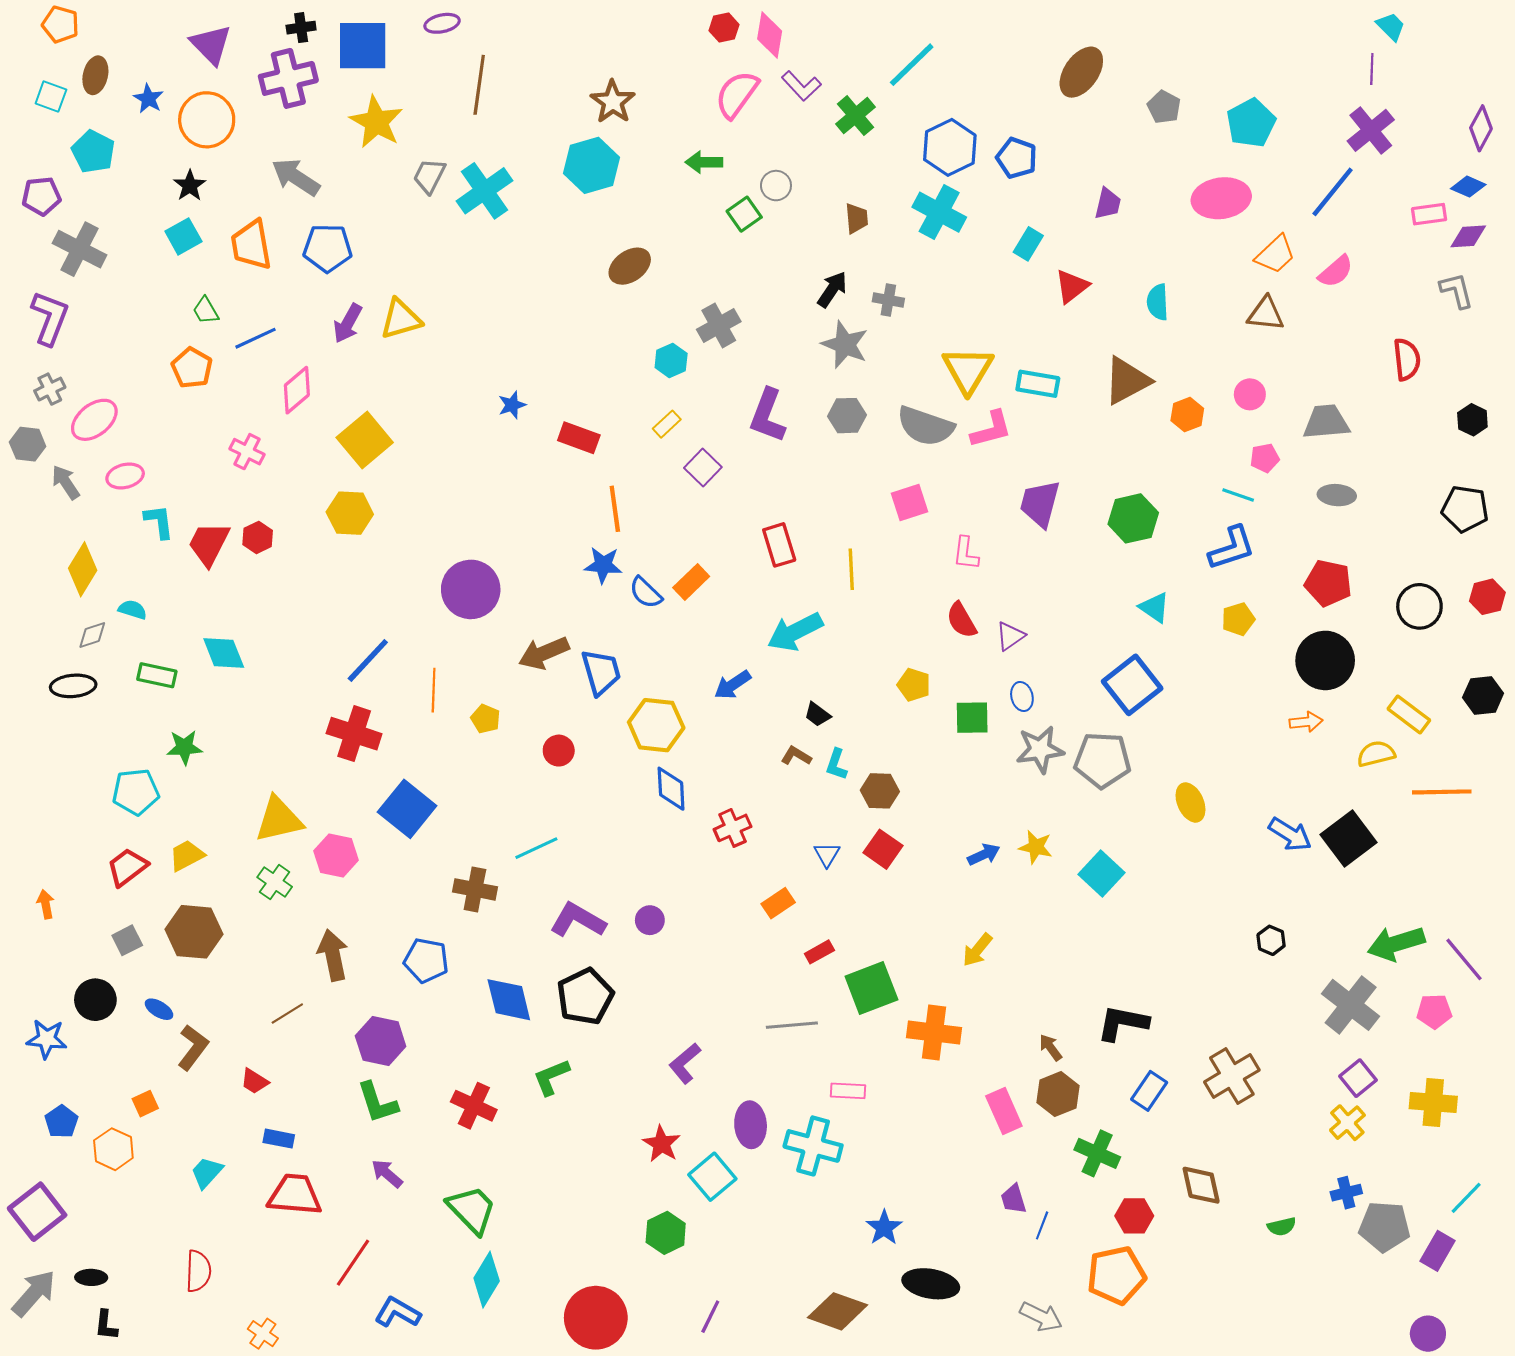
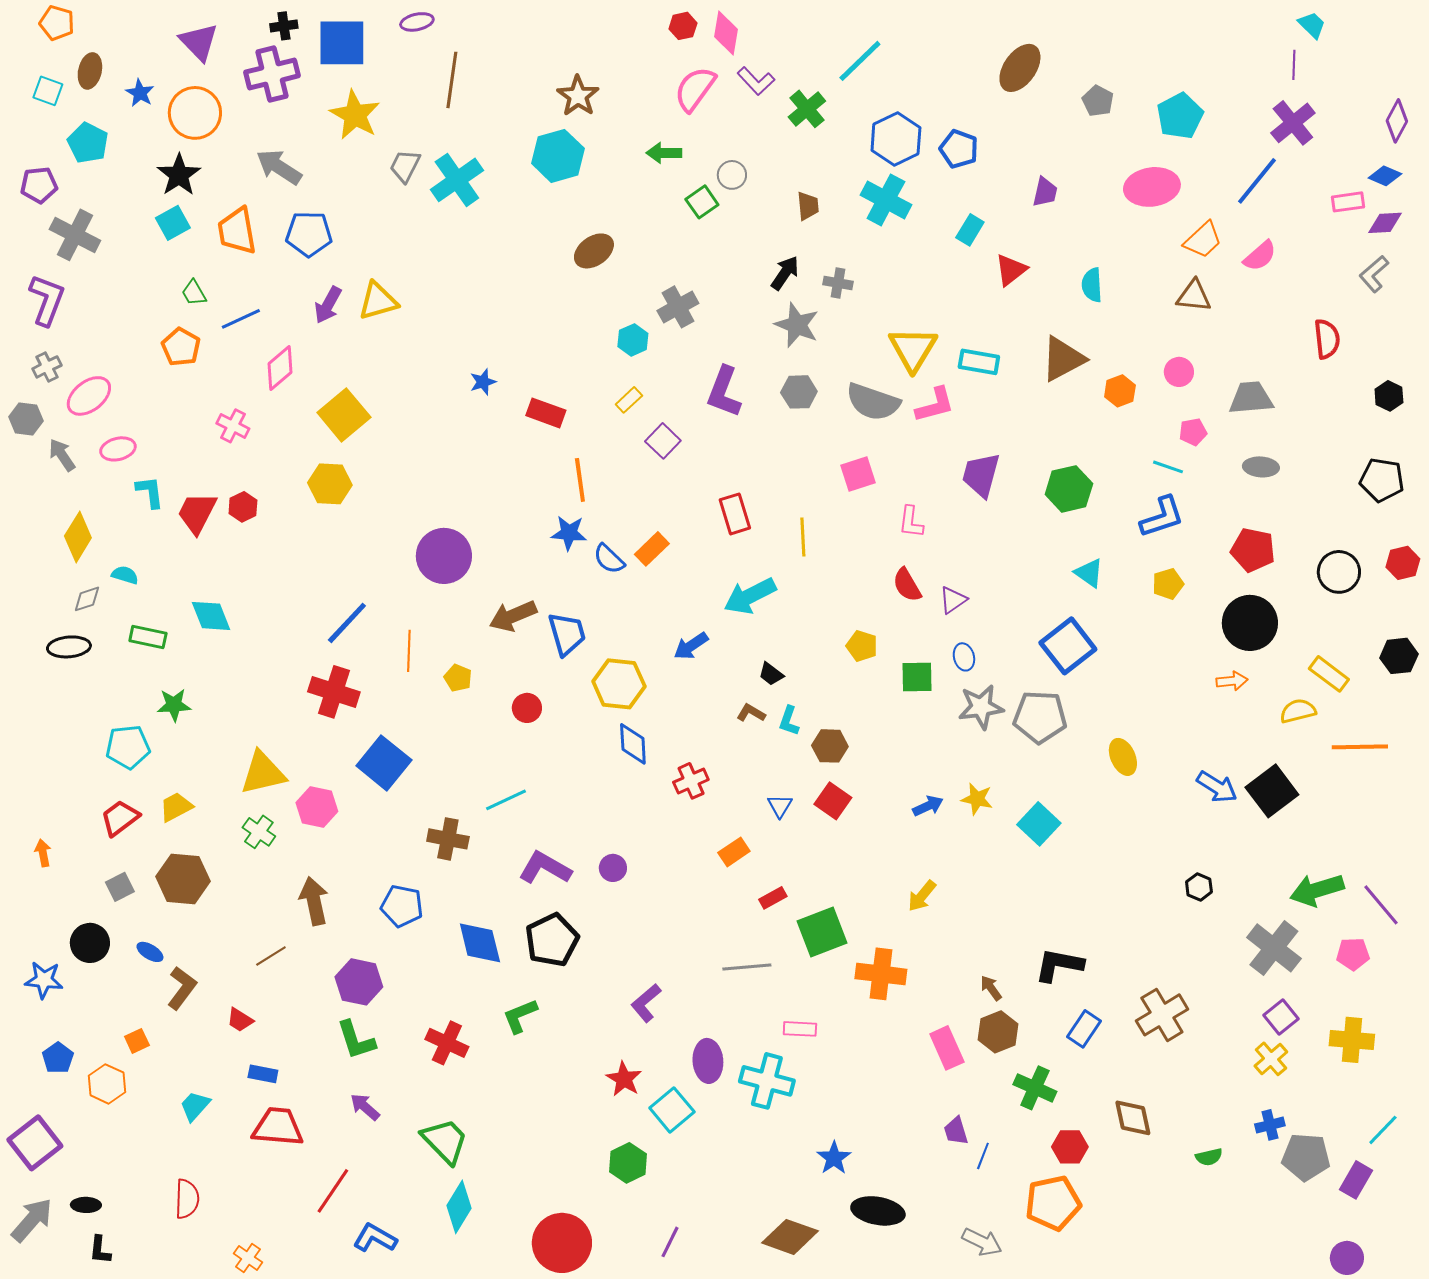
black star: (190, 186) -> (179, 175), size x1.4
gray L-shape: (1457, 290) -> (1374, 274), turned -117

